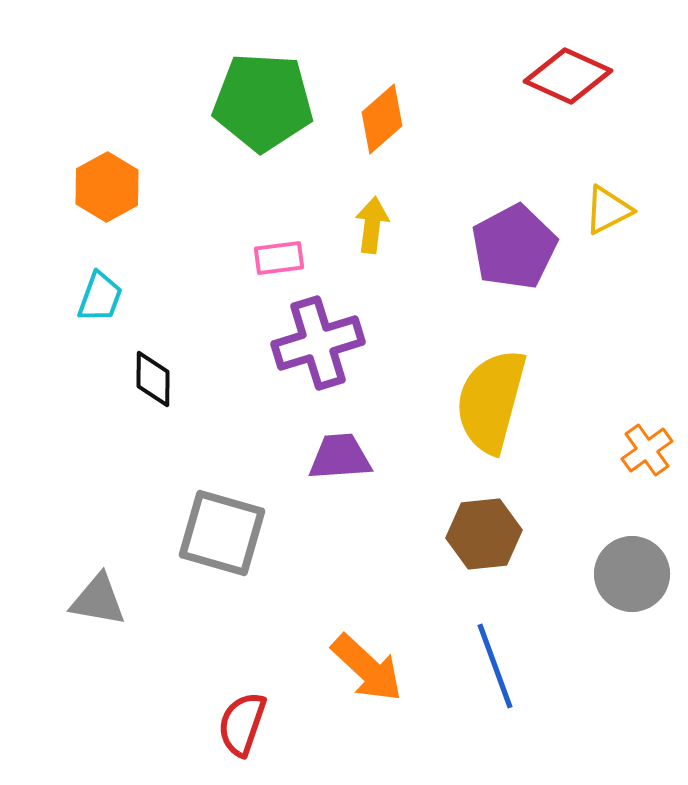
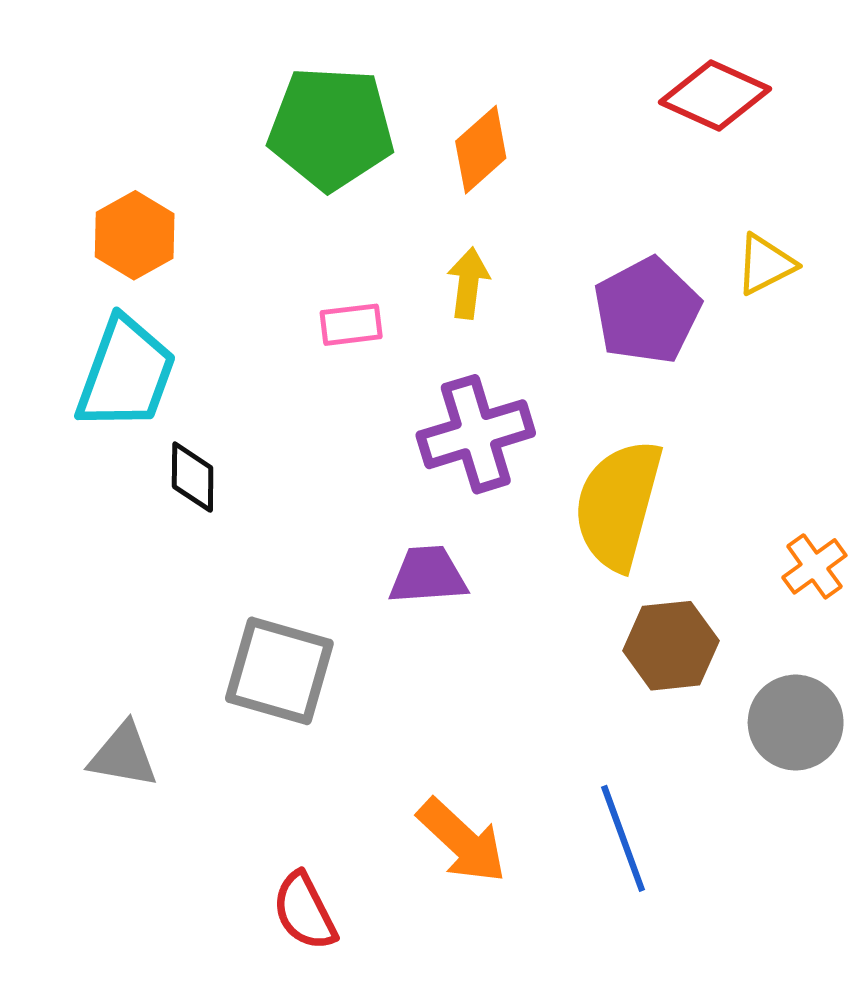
cyan trapezoid: (100, 297) -> (126, 374), size x1.8
purple cross: (318, 343) -> (476, 434), moved
brown hexagon: (484, 534) -> (671, 646), moved
red semicircle: (242, 724) -> (305, 911), turned -46

